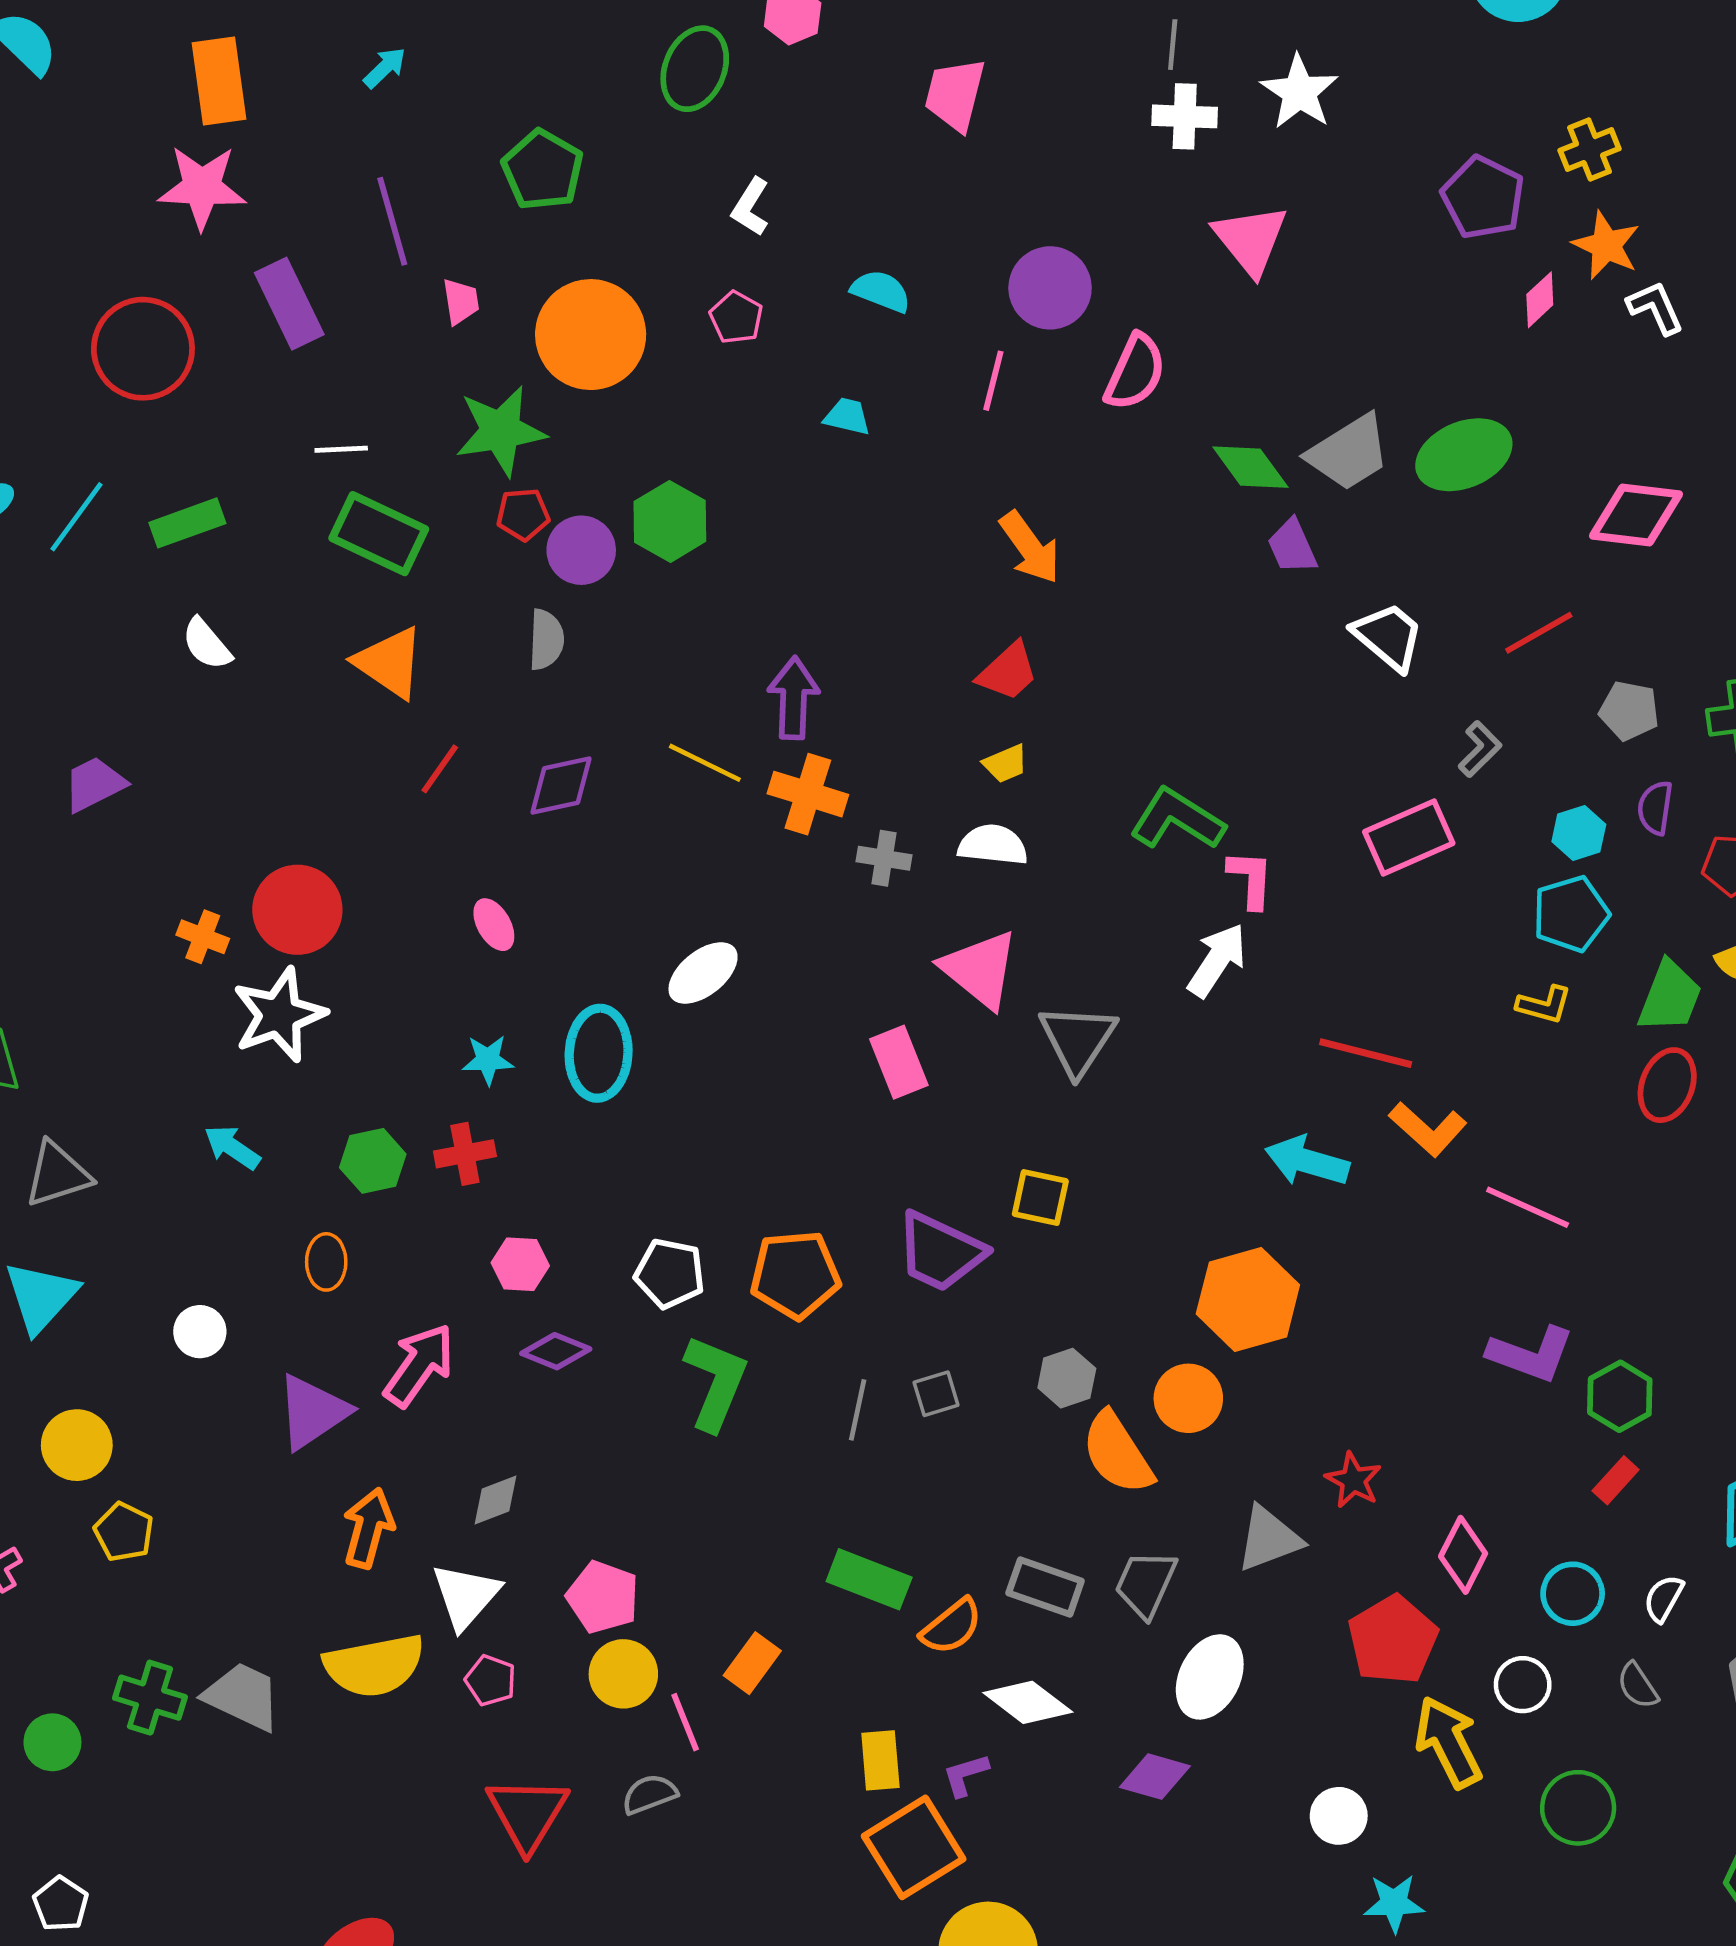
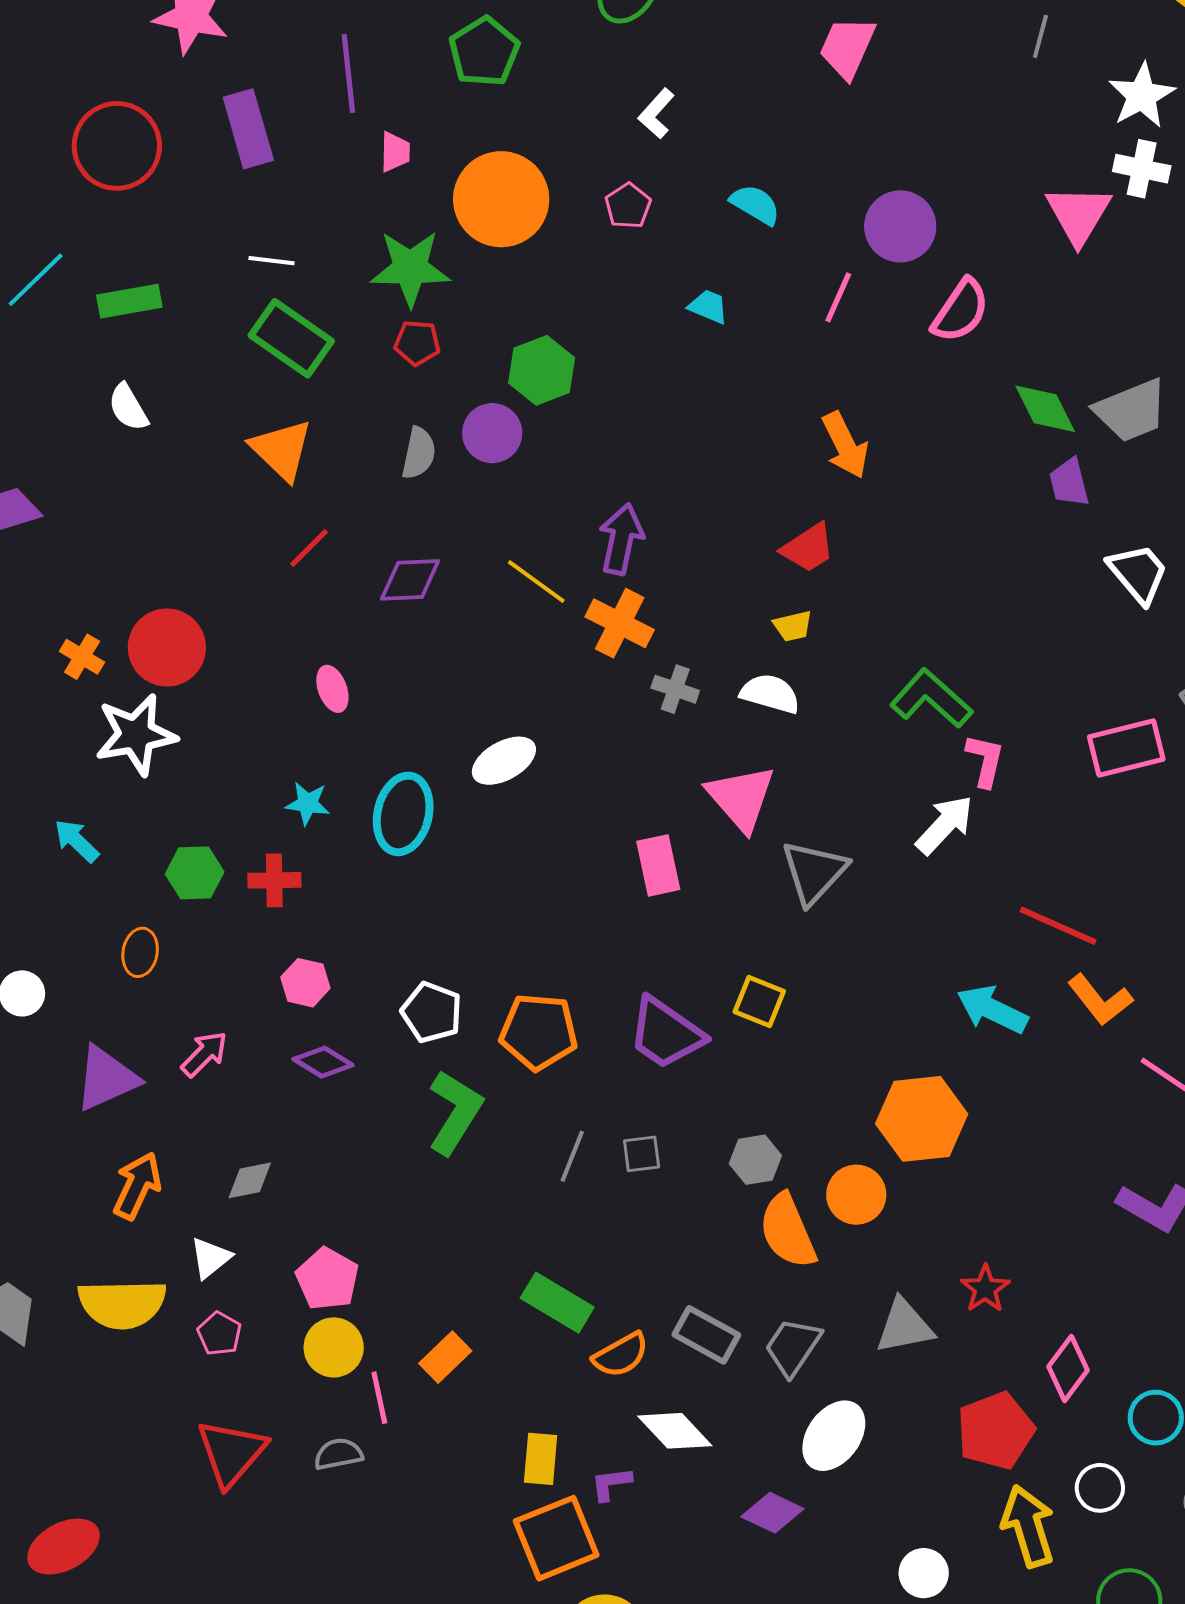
white cross: (1185, 116) -> (1142, 169), moved
purple circle: (581, 550) -> (492, 433), moved
pink arrow: (419, 1365) -> (204, 1054), size x0.7
white triangle: (466, 1596) -> (210, 1258), size x0.7

